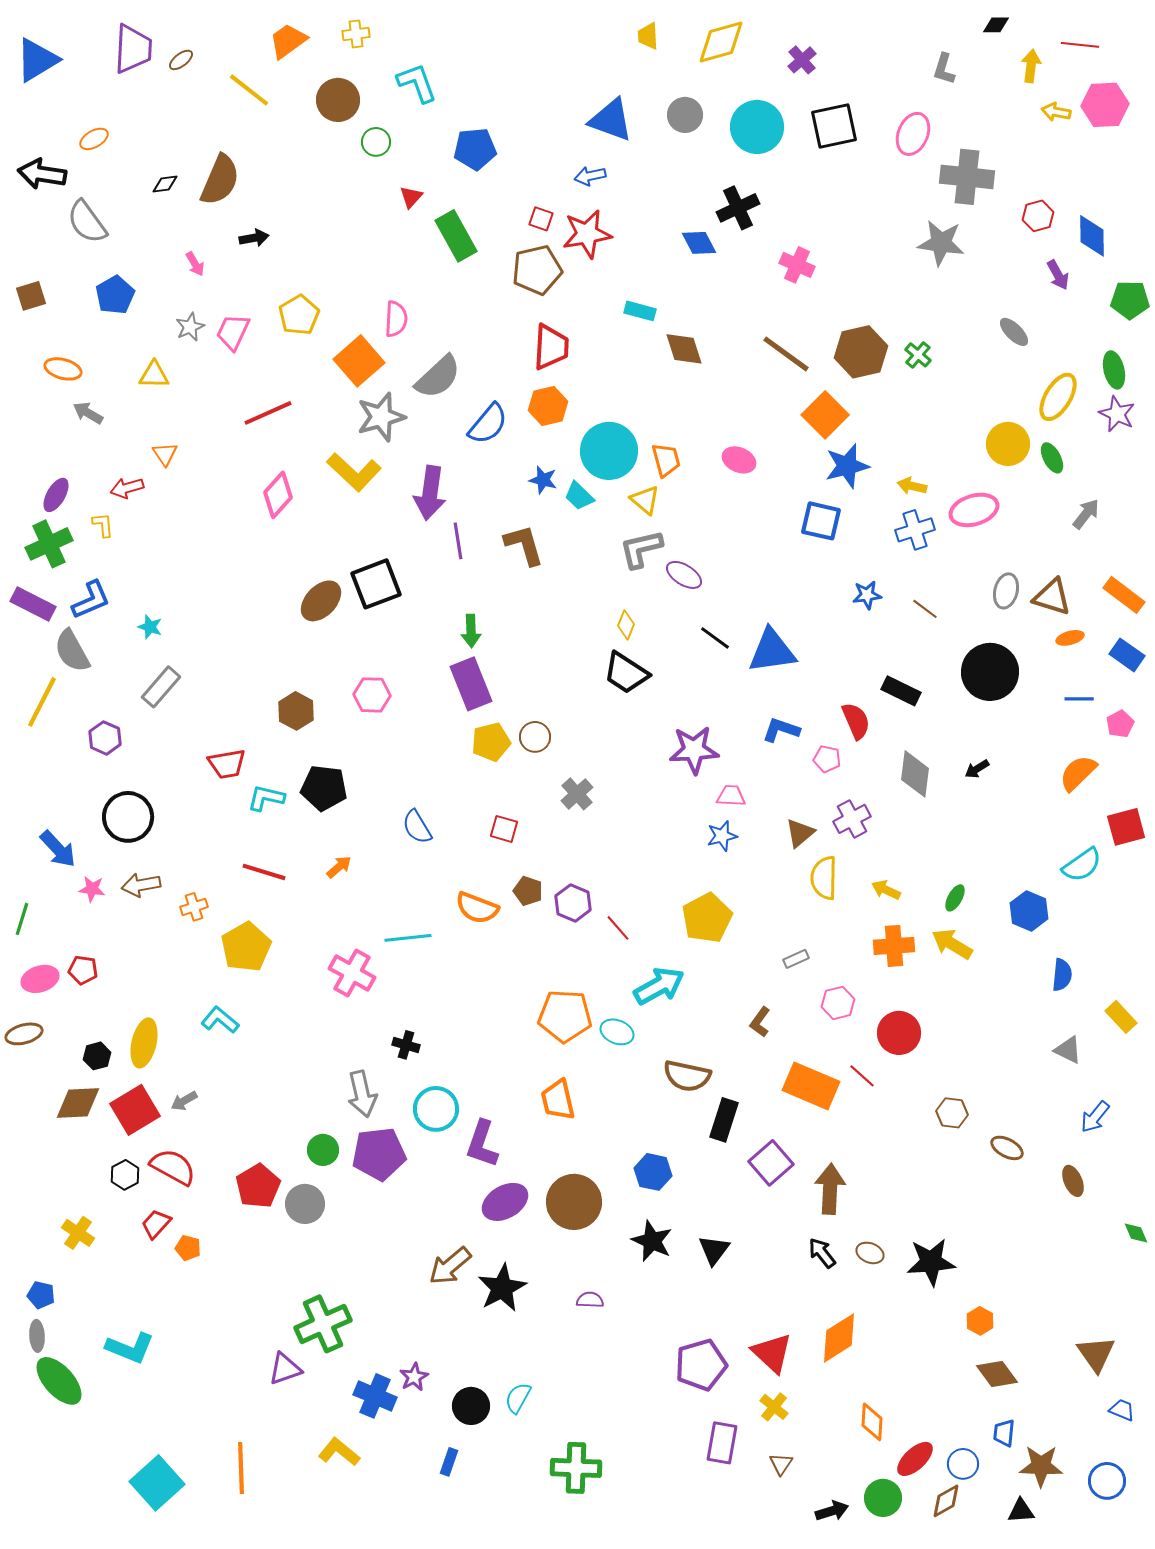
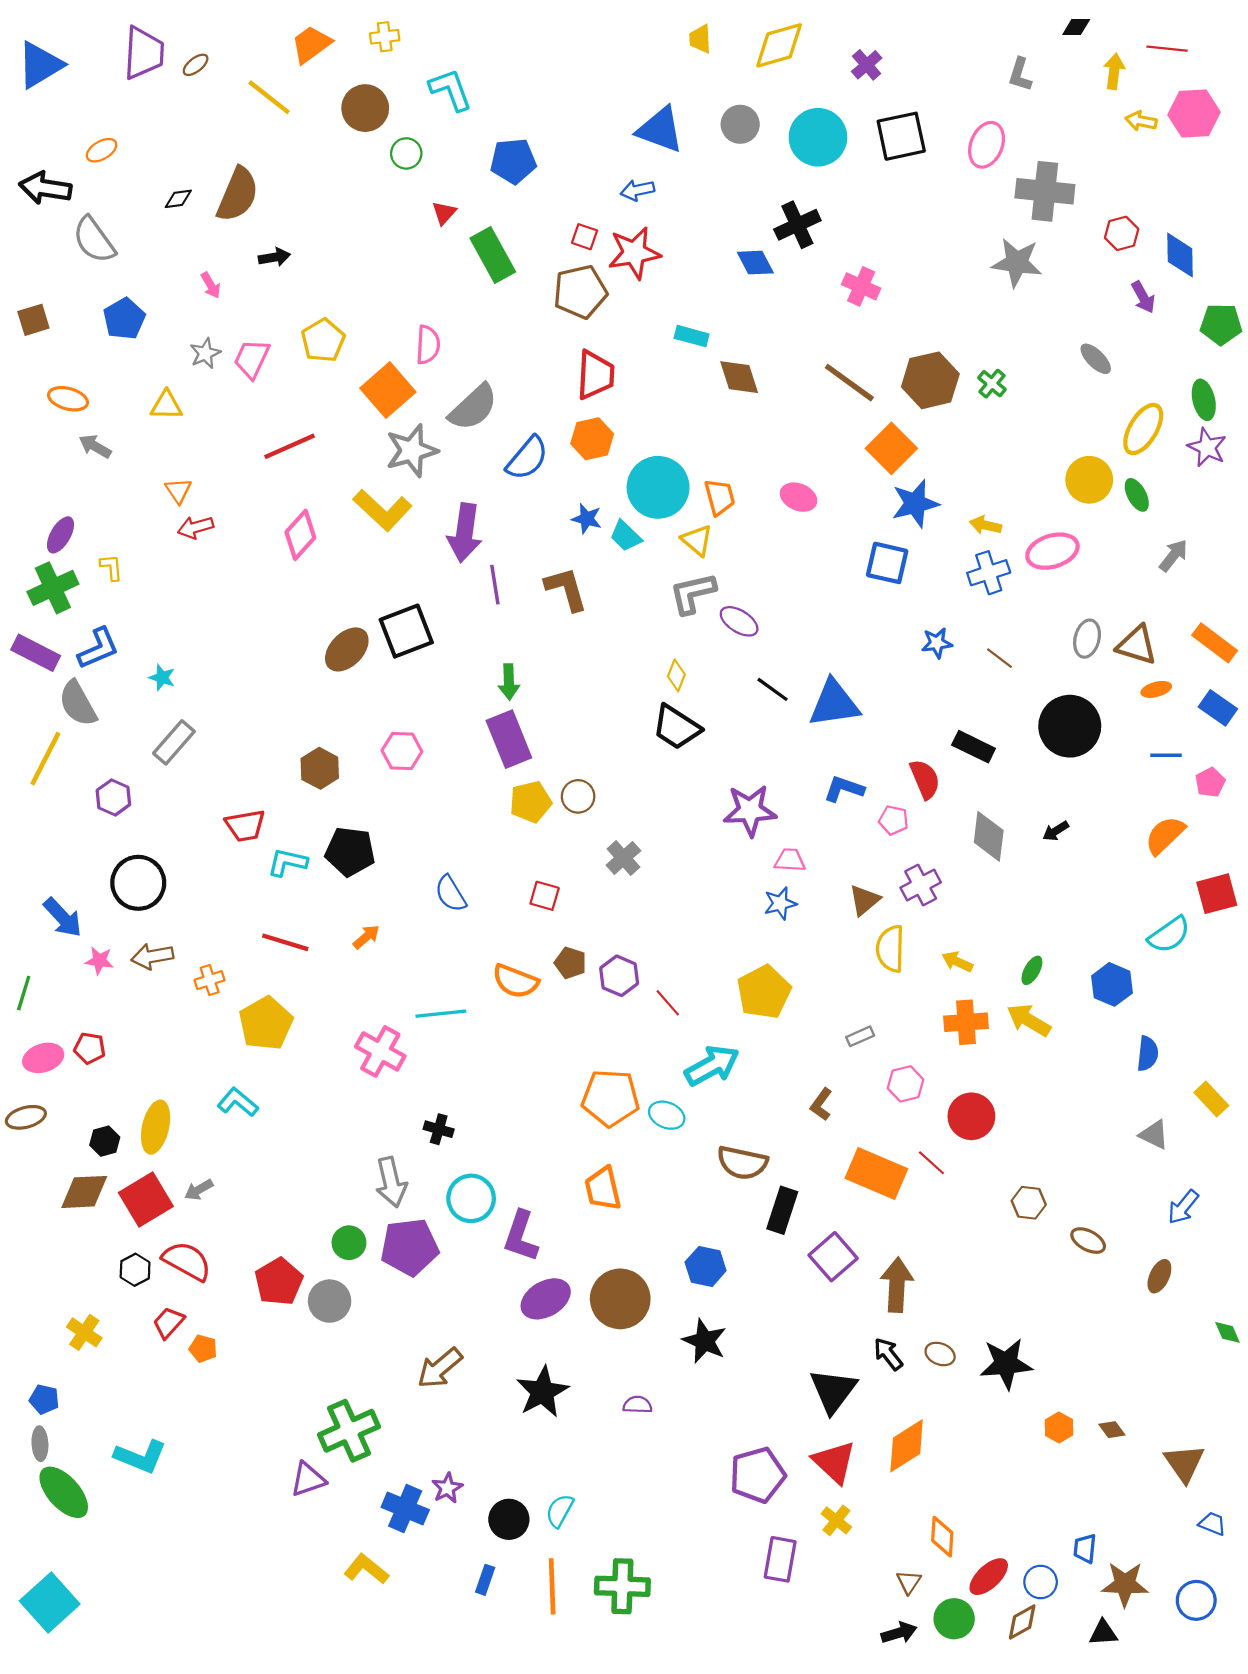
red arrow: (127, 488) -> (196, 527), moved
brown ellipse: (1073, 1181) -> (1159, 1276), turned 48
black triangle: (714, 1250) -> (833, 1391), moved, size x1.4
brown arrow: (450, 1266) -> (440, 1368), moved
brown diamond: (997, 1374) -> (1112, 1430), moved, size x0.6
brown triangle: (781, 1464) -> (909, 1582), moved
orange line: (241, 1468) -> (552, 1586), moved
cyan square: (157, 1483) -> (50, 1603), moved

